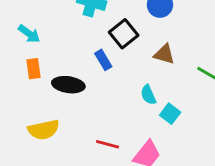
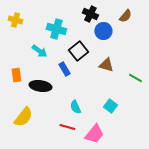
cyan arrow: (29, 34) -> (39, 51), moved
cyan semicircle: (148, 95) -> (75, 107), moved
yellow semicircle: (44, 130) -> (23, 117), turned -40

